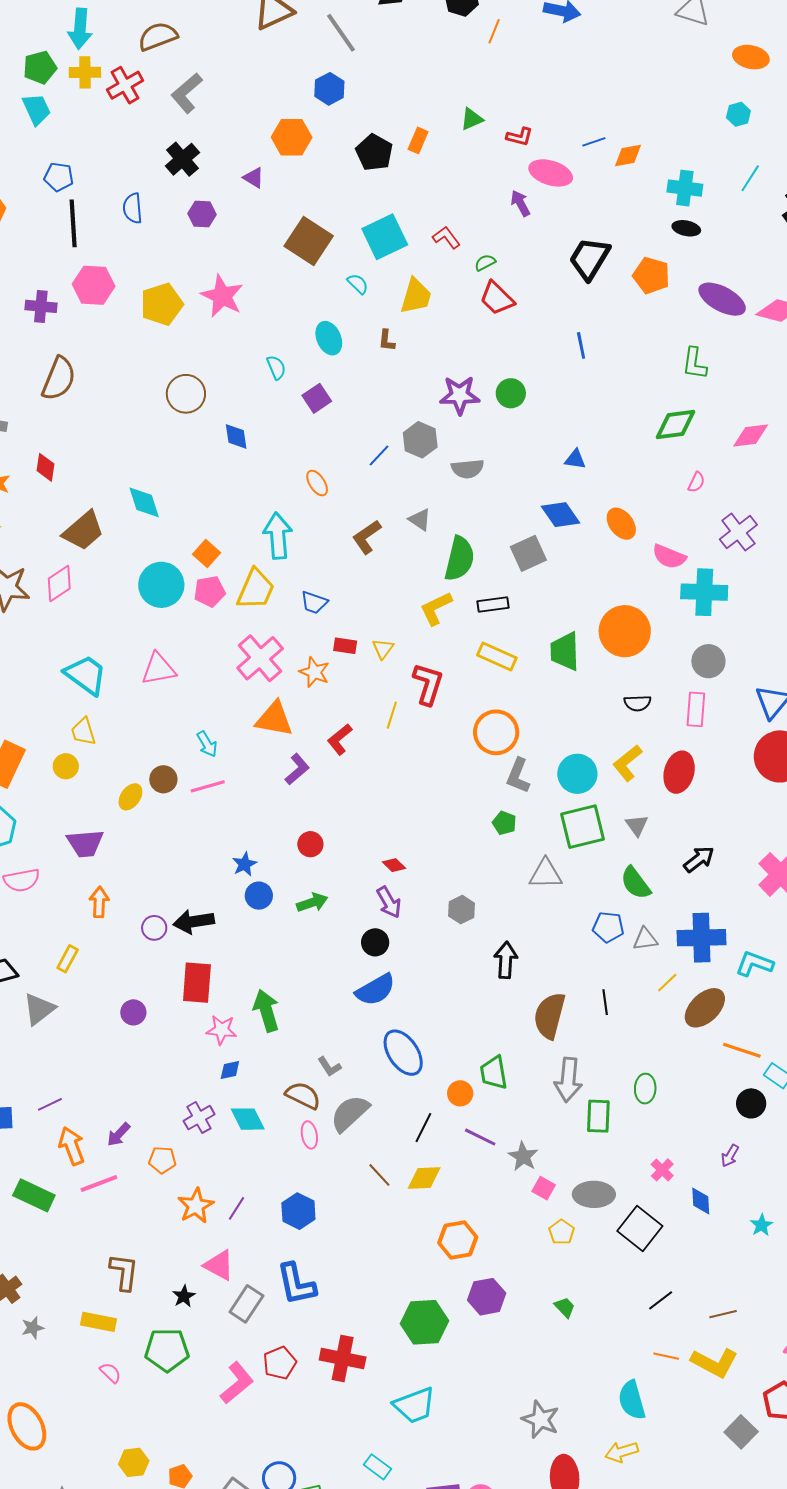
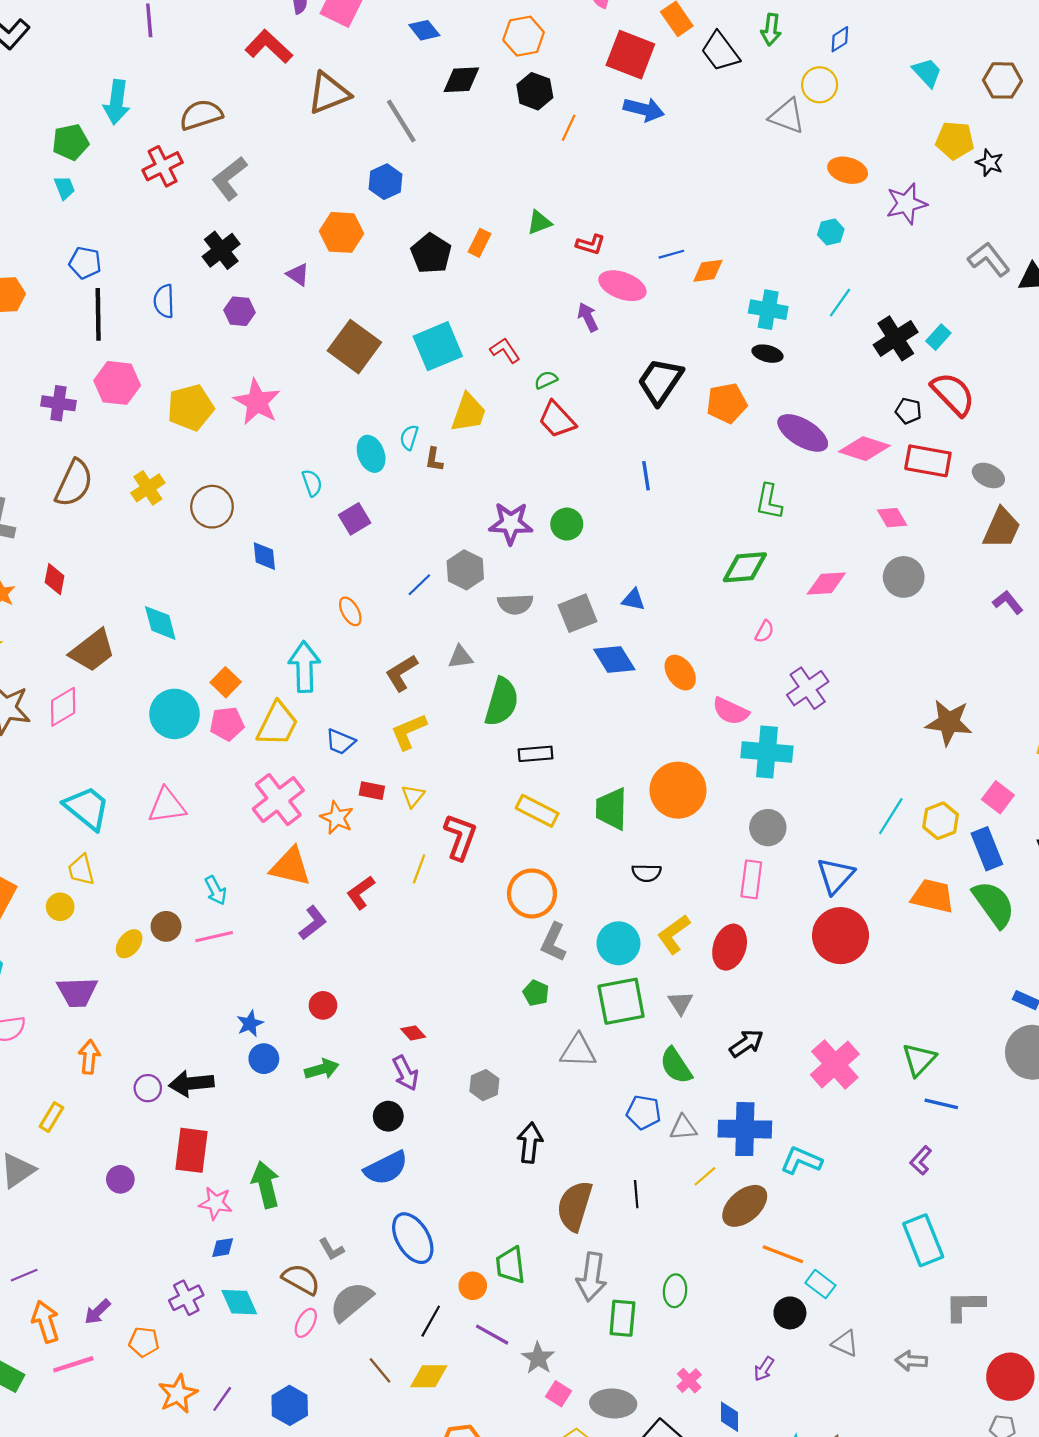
yellow cross: (85, 72) -> (148, 488), moved, turned -36
cyan trapezoid: (36, 109) -> (65, 188), size x0.7
orange pentagon: (651, 275) -> (727, 403), turned -30
cyan semicircle: (358, 284) -> (409, 437), moved, turned -120
gray triangle: (420, 520) -> (461, 657), turned -45
gray square: (528, 553) -> (578, 613), moved
yellow L-shape: (436, 608) -> (409, 732), moved
black semicircle: (637, 703) -> (647, 873), moved
pink ellipse: (309, 1135) -> (306, 1323), turned 36

